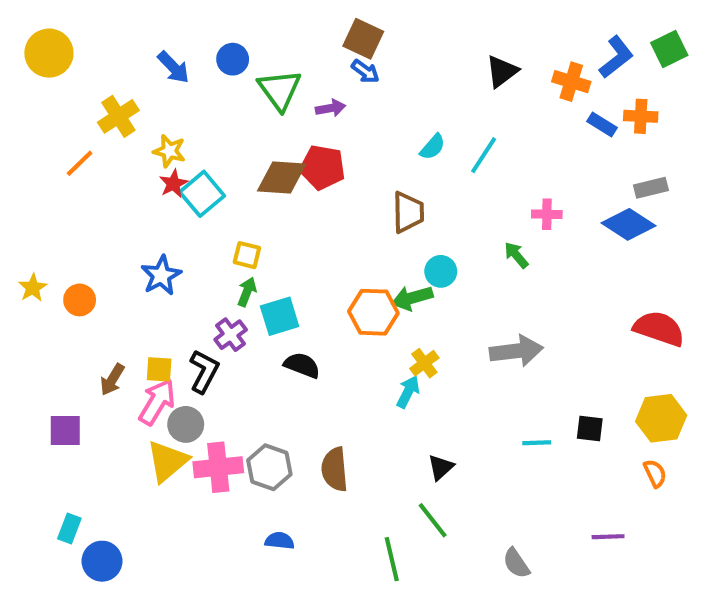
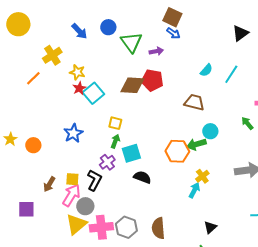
brown trapezoid: (408, 212) -> (194, 102), turned -75

